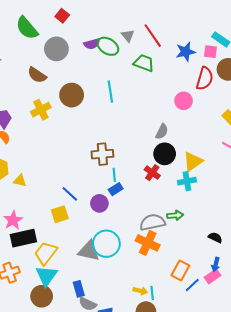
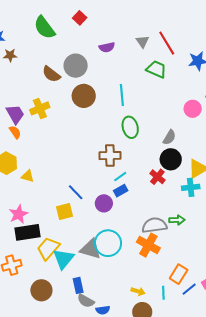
green ellipse: (108, 46) -> (130, 127), moved, turned 40
gray circle: (56, 49) -> (76, 66), moved
yellow cross: (41, 110) -> (40, 108), moved
cyan line: (114, 175) -> (120, 177), turned 56
cyan triangle: (46, 276) -> (63, 259), moved
cyan line: (152, 293) -> (163, 293), moved

